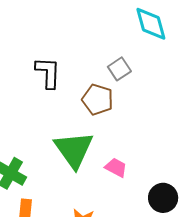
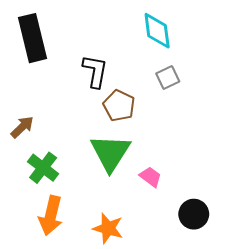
cyan diamond: (151, 24) -> (157, 31), moved
brown pentagon: (98, 100) -> (119, 106), moved

